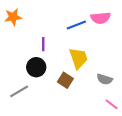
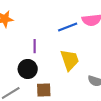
brown square: (65, 80) -> (44, 90), moved, turned -35

